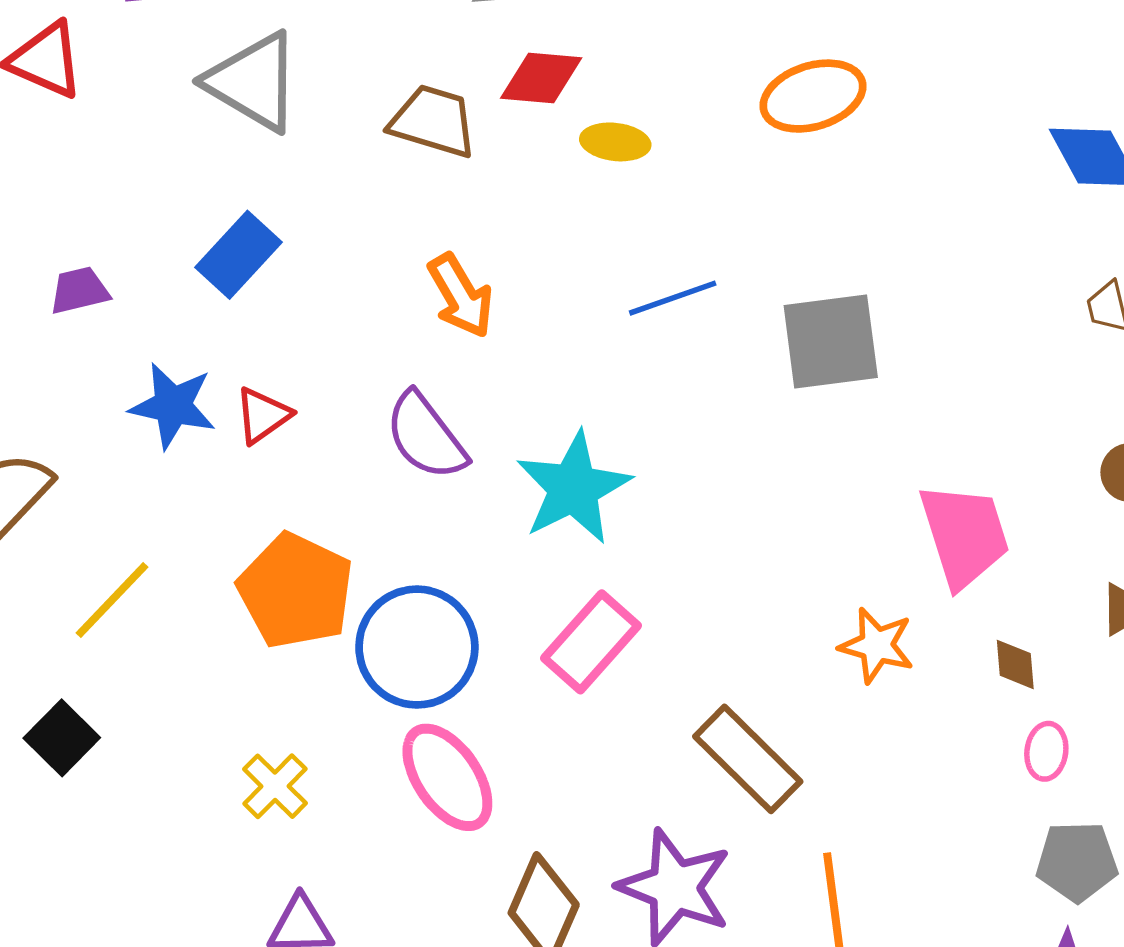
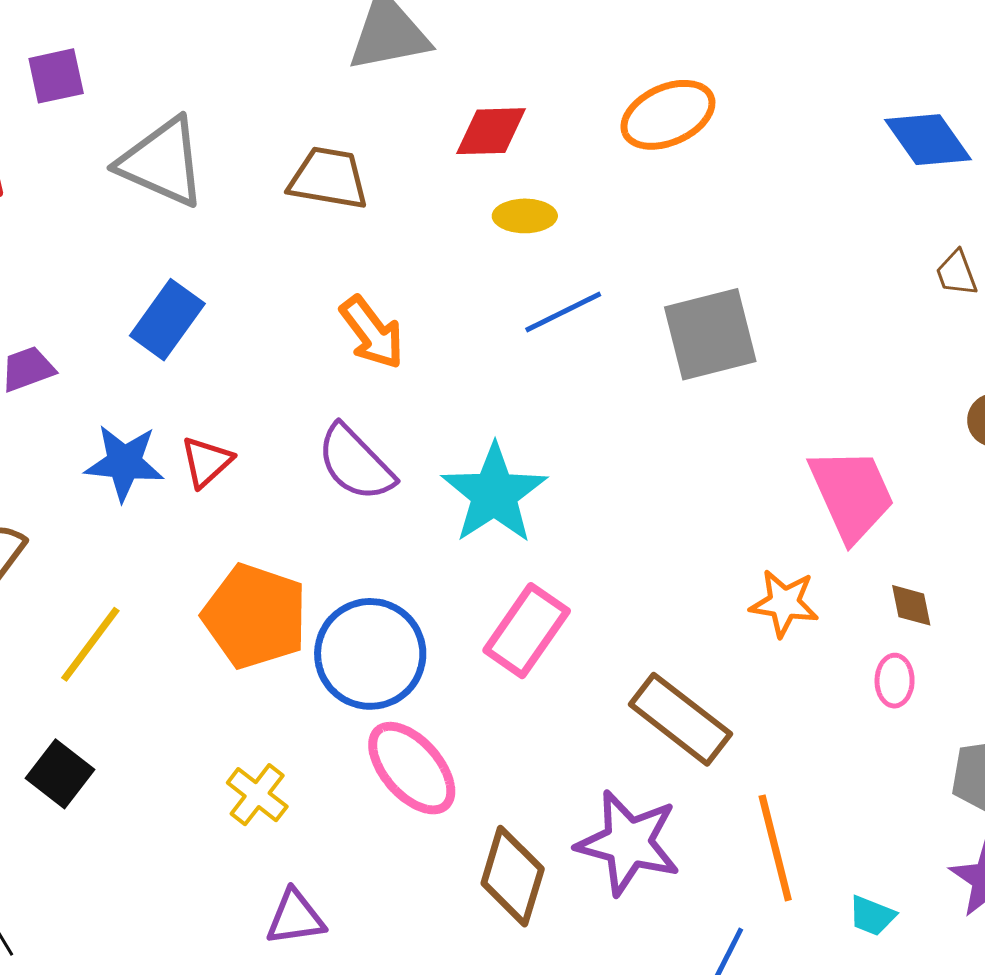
red diamond: (541, 78) -> (491, 131), moved
yellow ellipse: (615, 142) -> (525, 216), moved
pink ellipse: (1046, 751) -> (895, 681), moved

